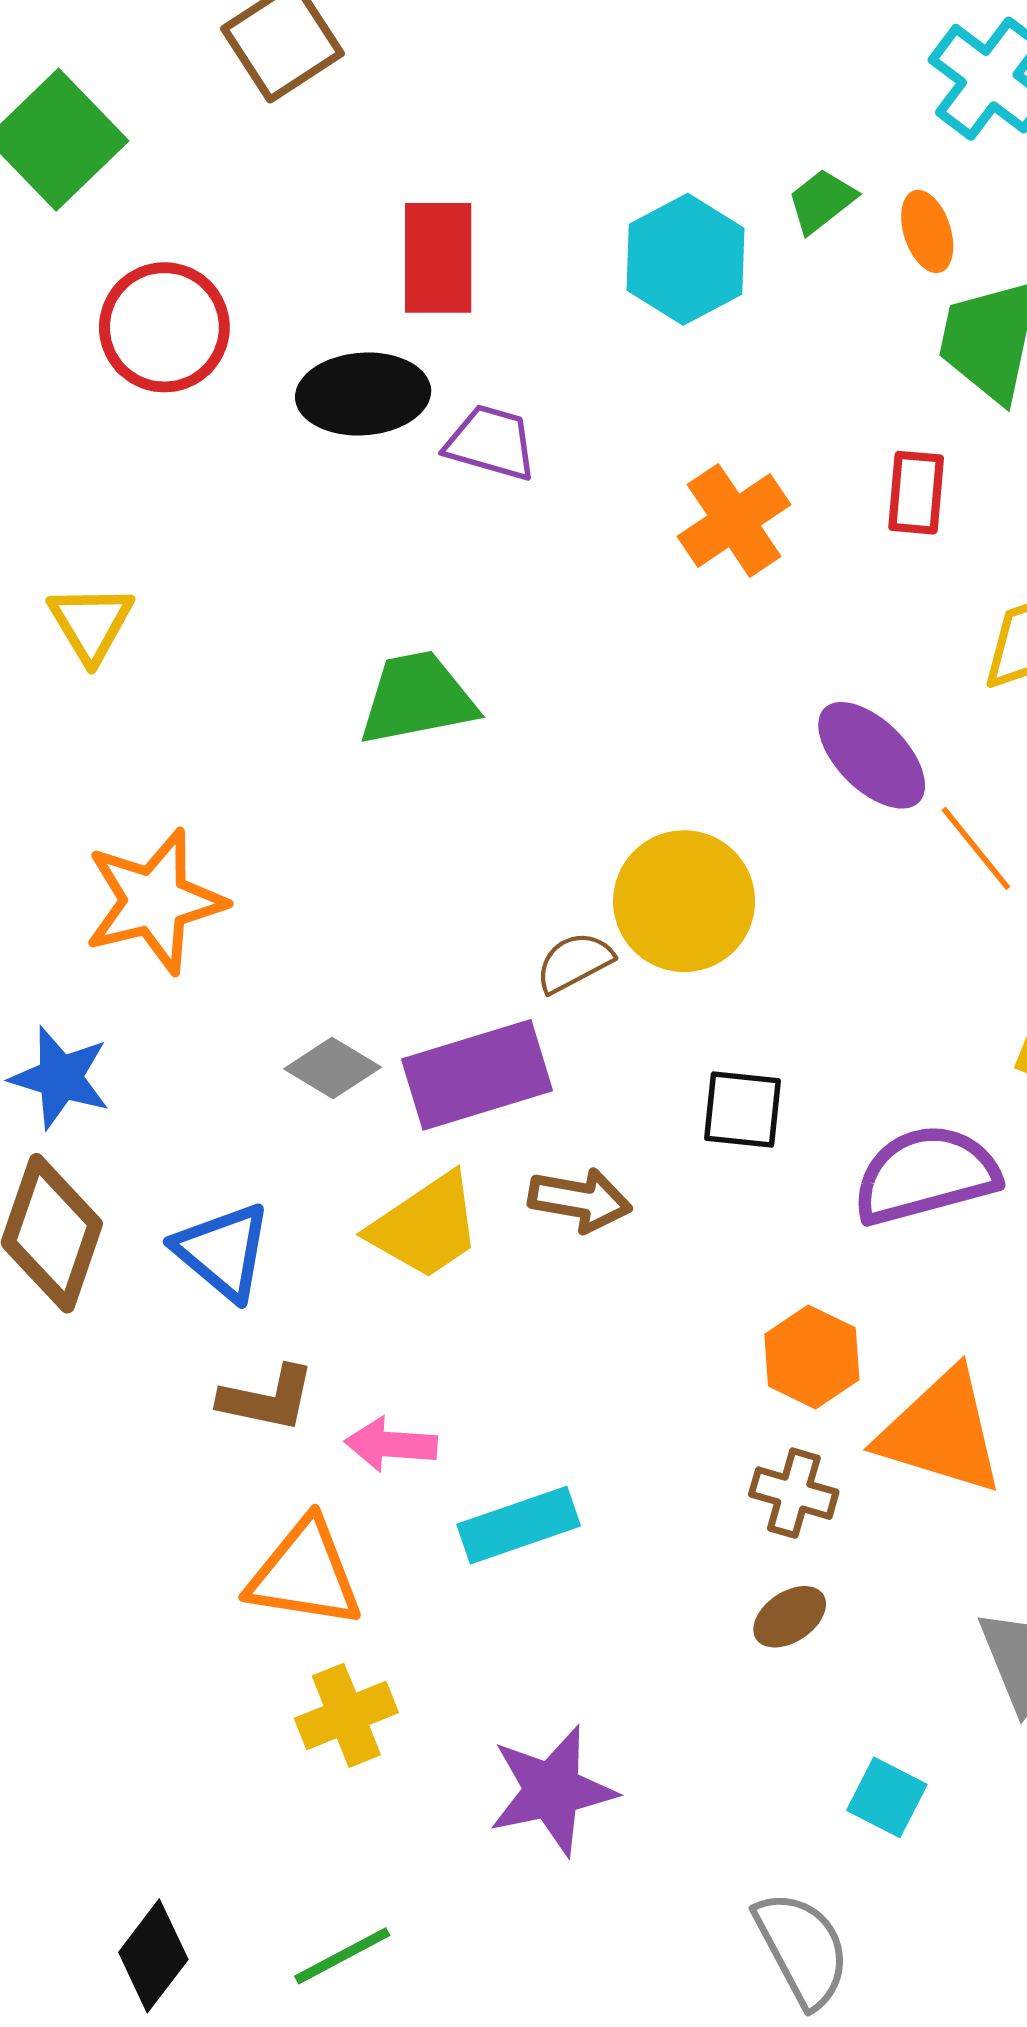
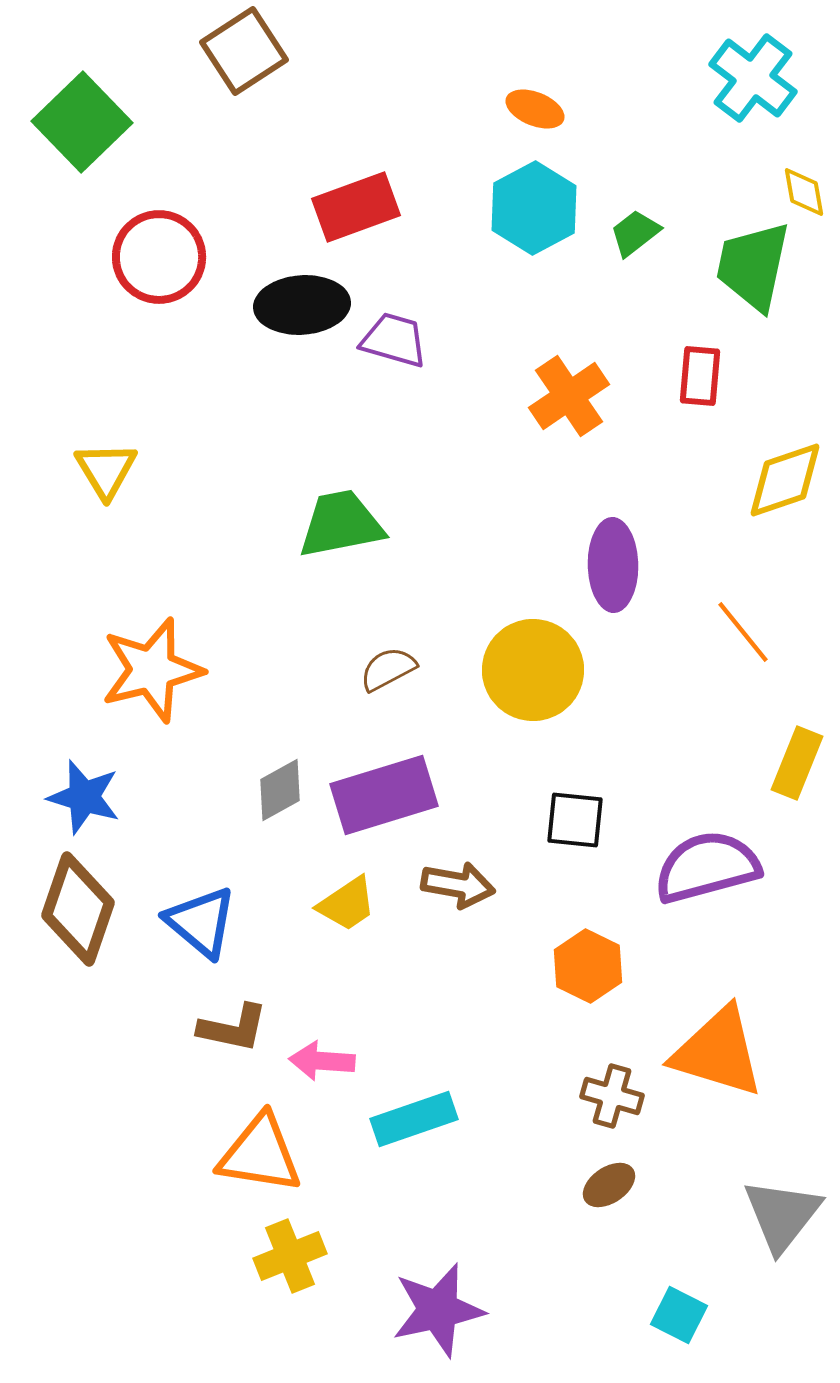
green trapezoid: (822, 201) -> (635, 233), moved
orange ellipse: (927, 231) -> (535, 109), moved, turned -50
red rectangle: (438, 258) -> (356, 207), turned 70
purple ellipse: (872, 755) -> (613, 565), moved, turned 44
brown semicircle: (574, 962) -> (388, 669), moved
gray diamond: (333, 1068) -> (280, 790), turned -60
yellow trapezoid: (426, 1226) -> (347, 904), size x0.7
orange hexagon: (812, 1357) -> (588, 966), moved

